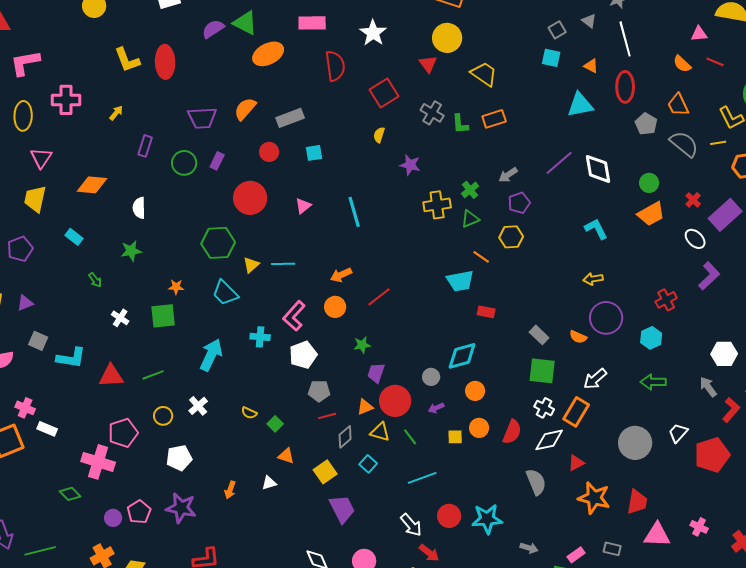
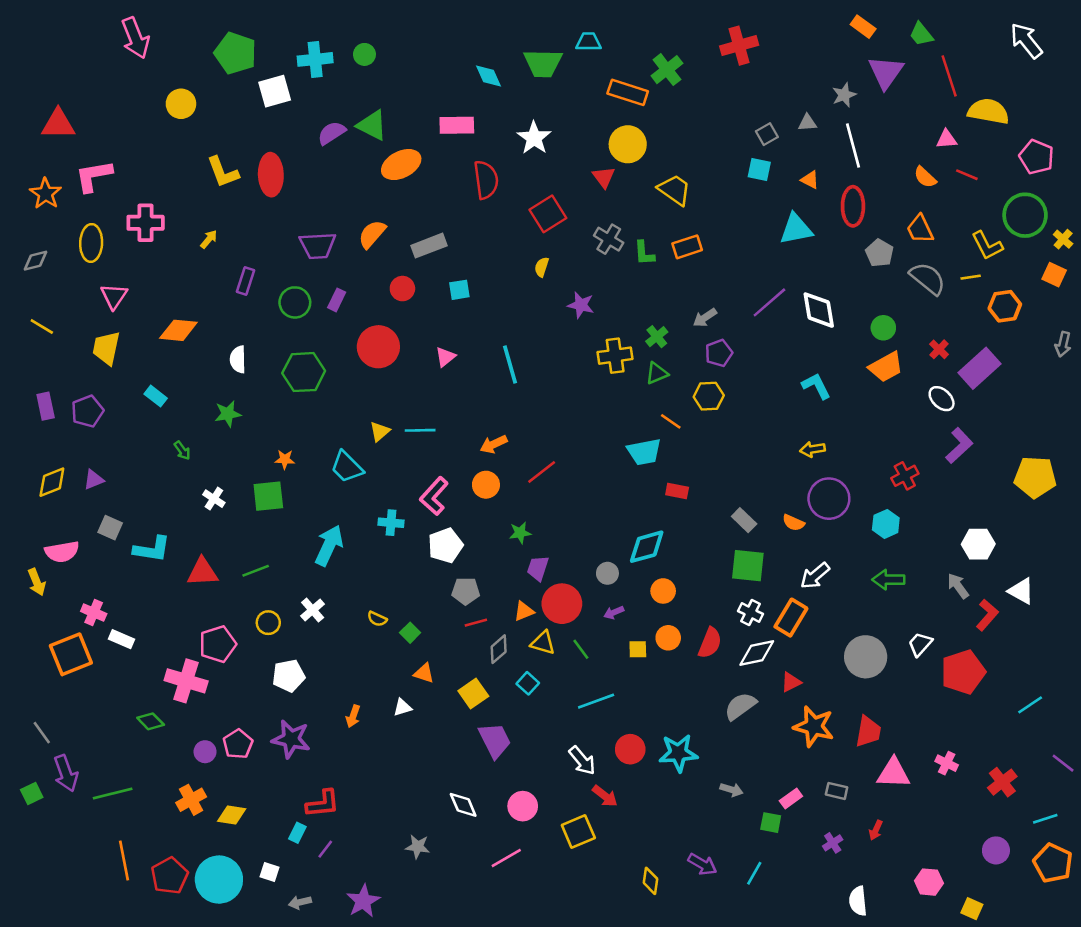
gray triangle: (589, 21) -> (807, 123), turned -42
green hexagon: (218, 243) -> (304, 372), moved
gray semicircle: (536, 482) -> (740, 706), turned -104

